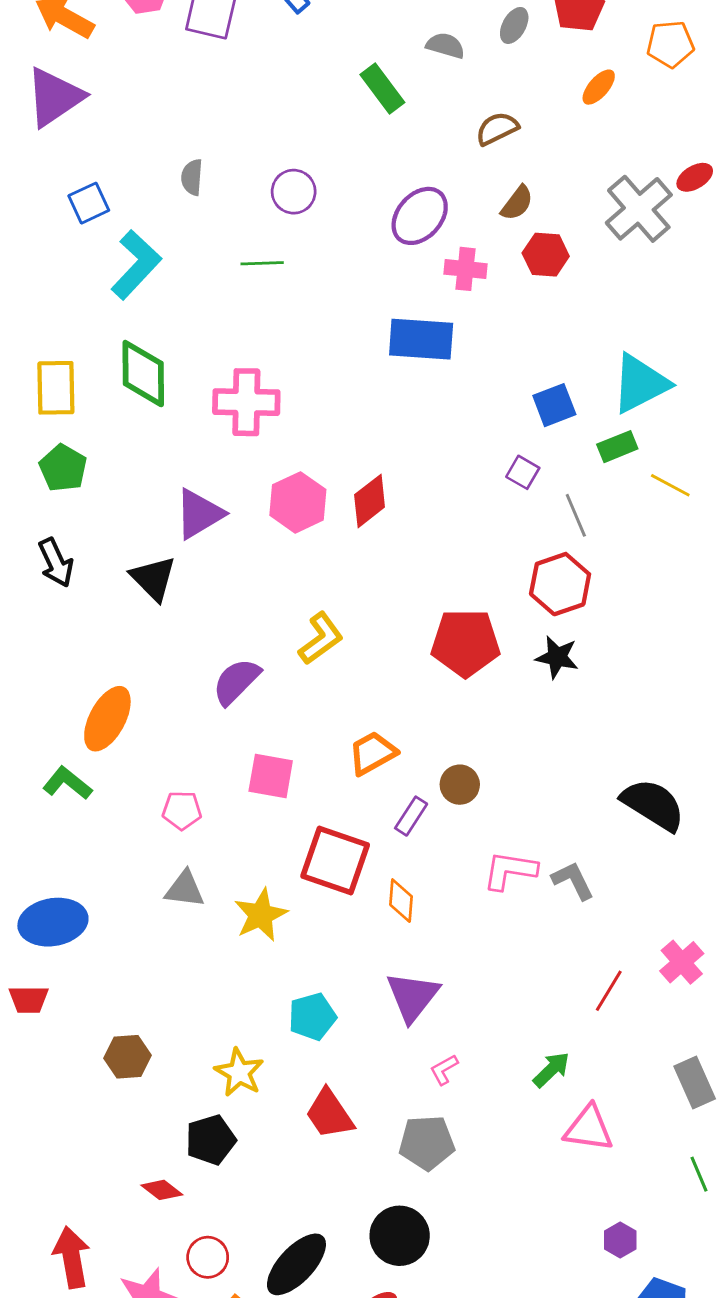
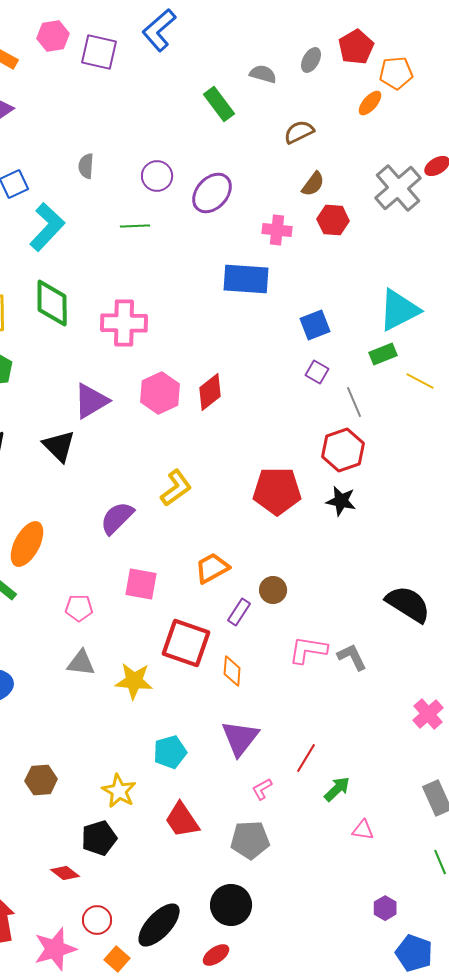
orange pentagon: (670, 44) -> (396, 73), moved
purple ellipse: (420, 216) -> (212, 193), moved
blue square: (554, 405) -> (315, 325), moved
yellow star: (261, 915) -> (134, 681), turned 30
red line: (609, 991) -> (306, 758), moved
pink triangle: (589, 1128) -> (363, 830), size x0.6

